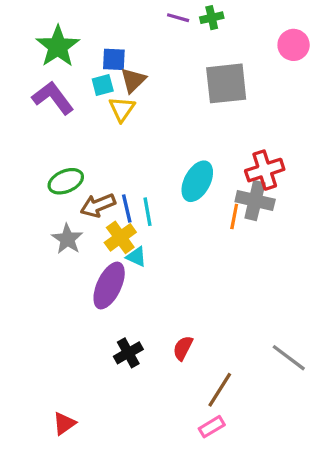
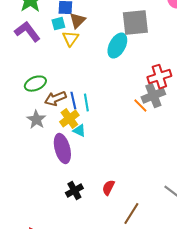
cyan ellipse: (197, 181) -> (117, 46), moved
gray cross: (255, 200) -> (153, 96), turned -35
orange line: (234, 217) -> (140, 106), turned -56
purple ellipse: (109, 286) -> (62, 149), turned -40

